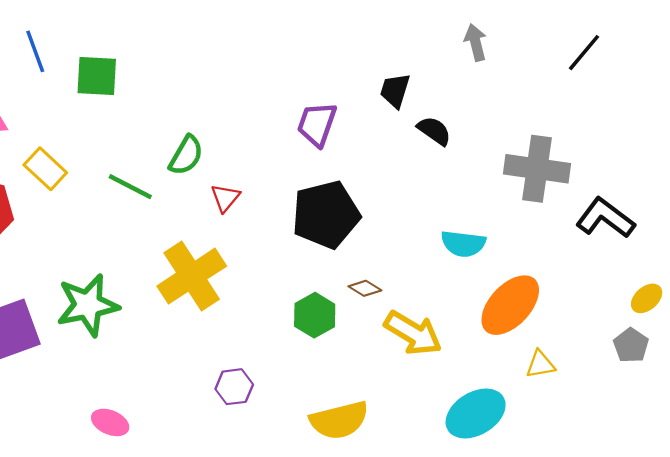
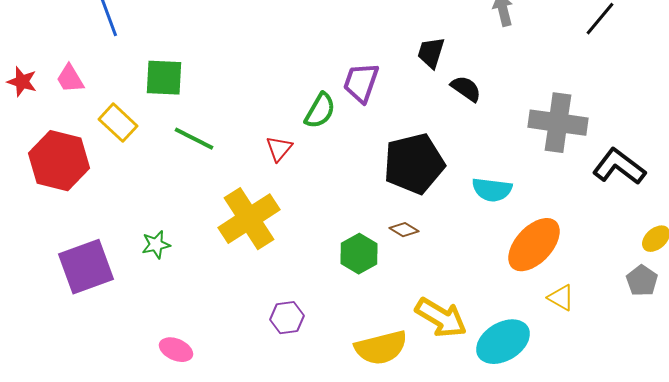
green square: (97, 76) -> (164, 78), moved
green semicircle: (186, 155) -> (320, 111), moved
black pentagon: (326, 215) -> (414, 164), moved
green star: (88, 305) -> (156, 245), size x0.5
yellow arrow: (413, 333) -> (441, 318), moved
yellow triangle: (540, 364) -> (561, 298), turned 40

